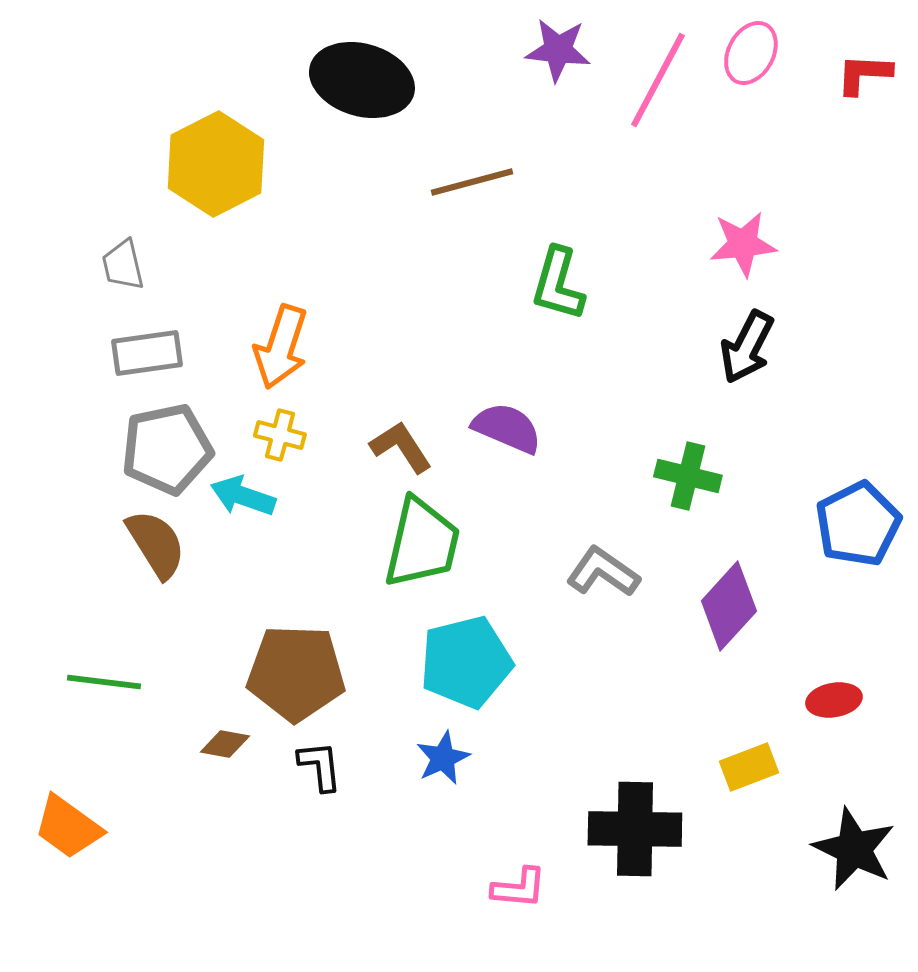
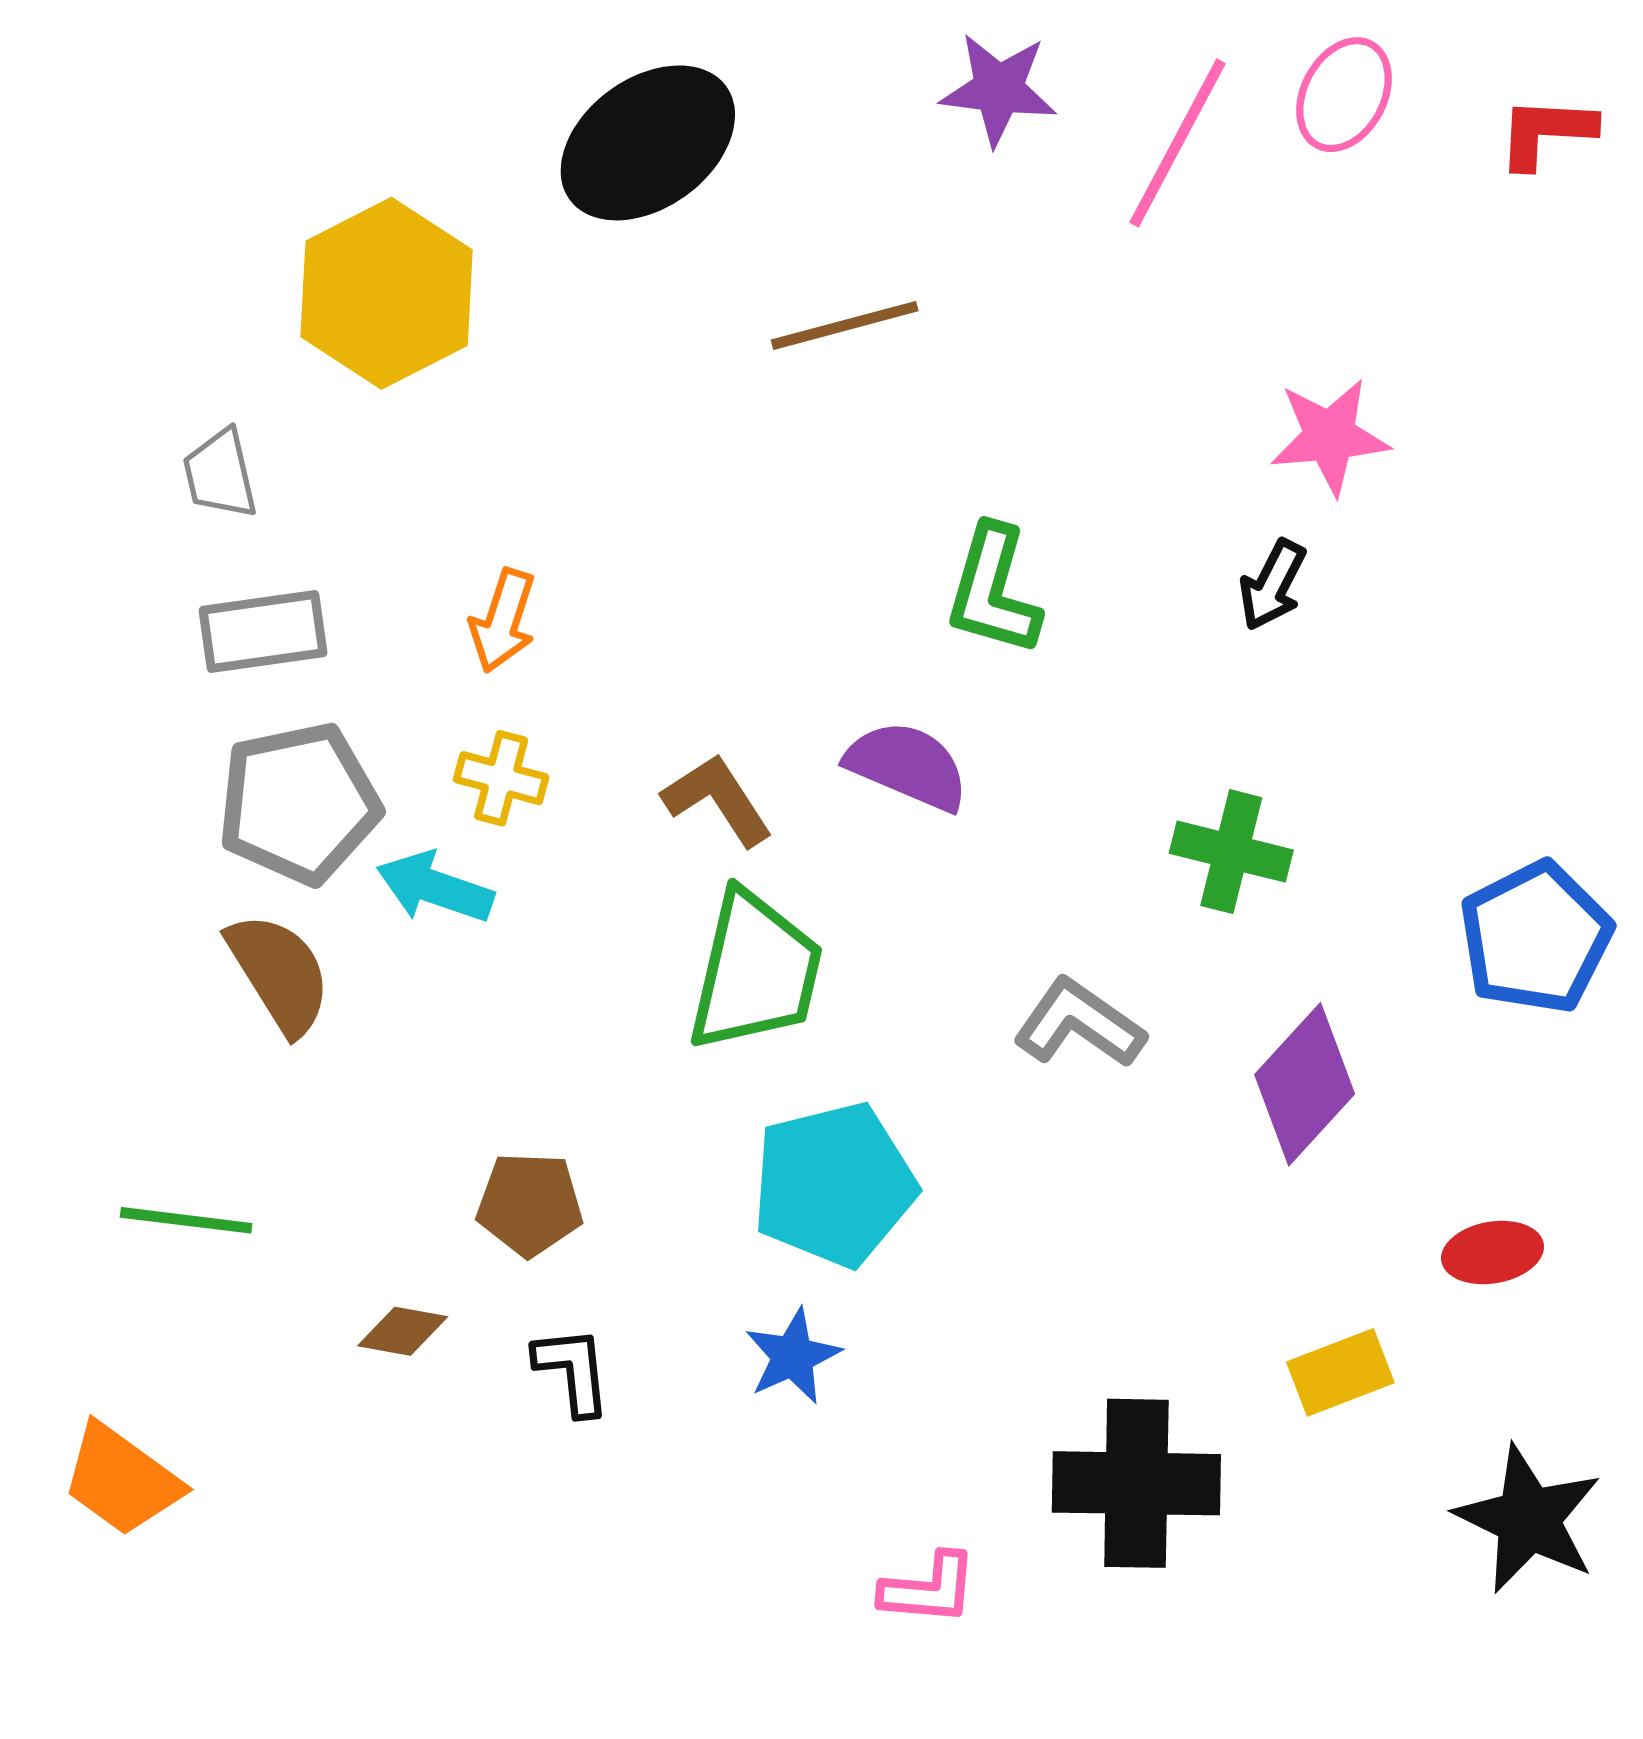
black ellipse: (362, 80) -> (648, 143), turned -52
green L-shape: (558, 284) -> (993, 590), moved
orange arrow: (281, 347) -> (503, 621), size x0.7
black arrow: (747, 347) -> (1272, 585), moved, size x0.7
brown pentagon: (296, 673) -> (530, 1204), size x0.6

